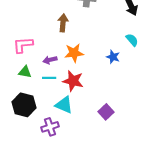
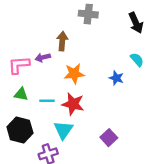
purple arrow: (50, 60) -> (43, 57), moved
cyan triangle: (64, 105) -> (63, 130), turned 42

